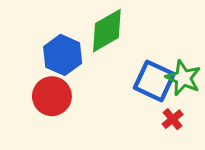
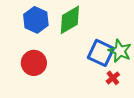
blue hexagon: (63, 55) -> (36, 20), moved

